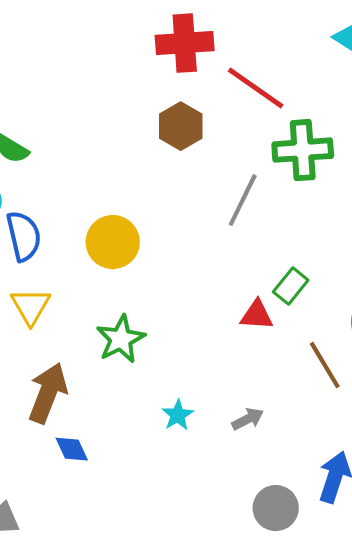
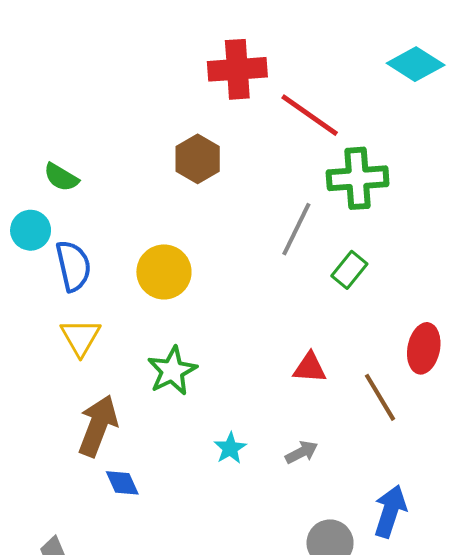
brown hexagon: (181, 126) -> (198, 159), moved
green rectangle: (291, 286) -> (349, 270), moved
red triangle: (257, 315) -> (310, 368), moved

